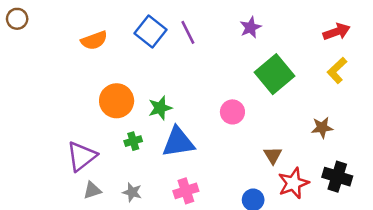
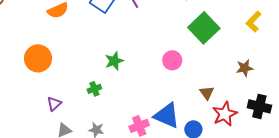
orange circle: (117, 101) -> (38, 58), moved
blue triangle: (178, 142) -> (167, 116), moved, turned 36
purple triangle: (82, 156) -> (54, 104), size x0.6

